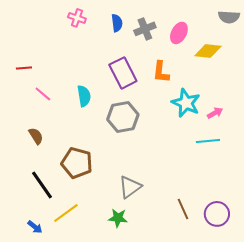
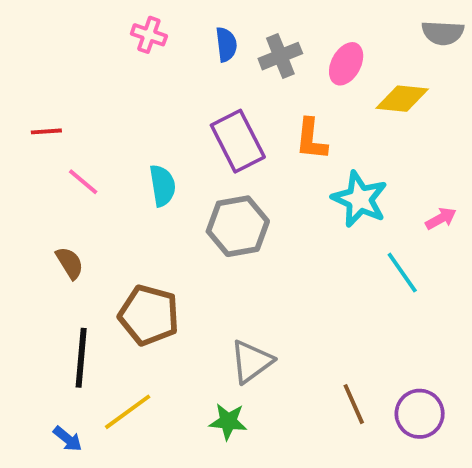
pink arrow: (215, 113) -> (441, 218), moved
cyan line: (208, 141) -> (402, 273), turned 60
black line: (42, 185) -> (81, 358), turned 40

